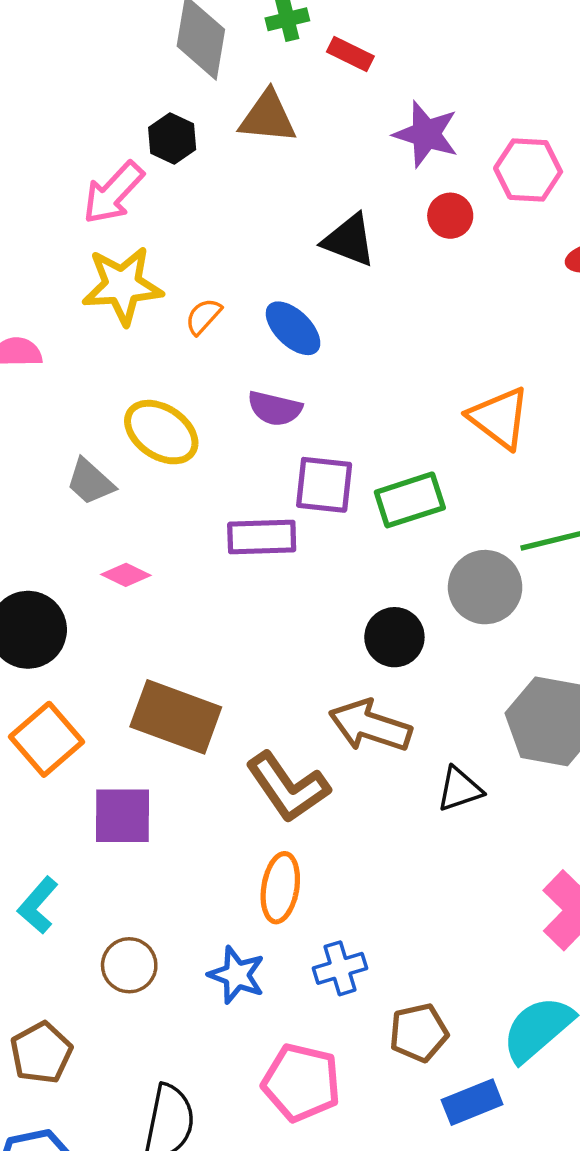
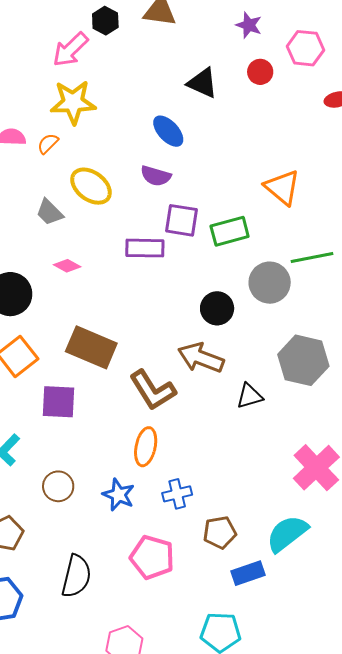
purple star: (426, 134) -> (249, 25), size x0.7
orange semicircle: (203, 316) -> (48, 144), moved

